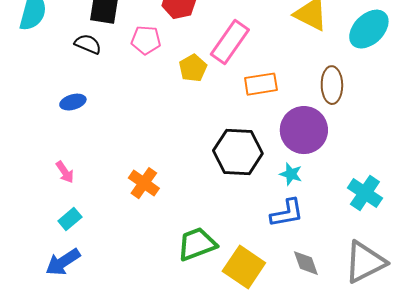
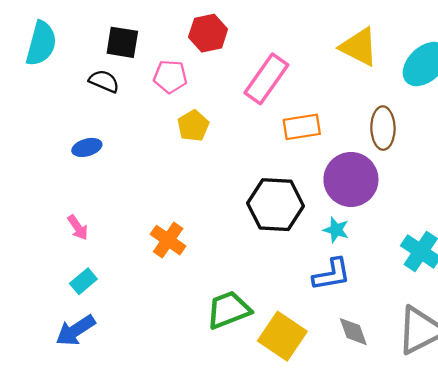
yellow pentagon: (193, 68) -> (193, 126), moved

